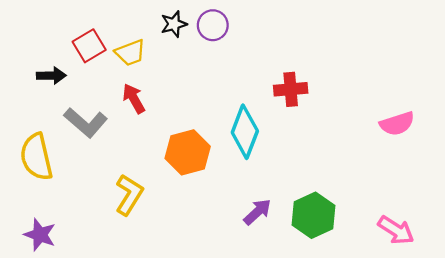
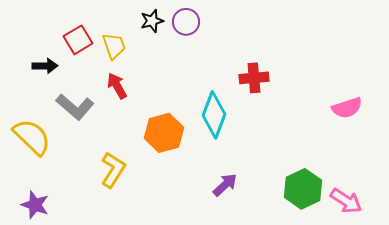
yellow trapezoid: (130, 53) -> (114, 46), turned -88
yellow semicircle: (36, 157) -> (32, 137), turned 147
green hexagon: (314, 215) -> (303, 189), moved

